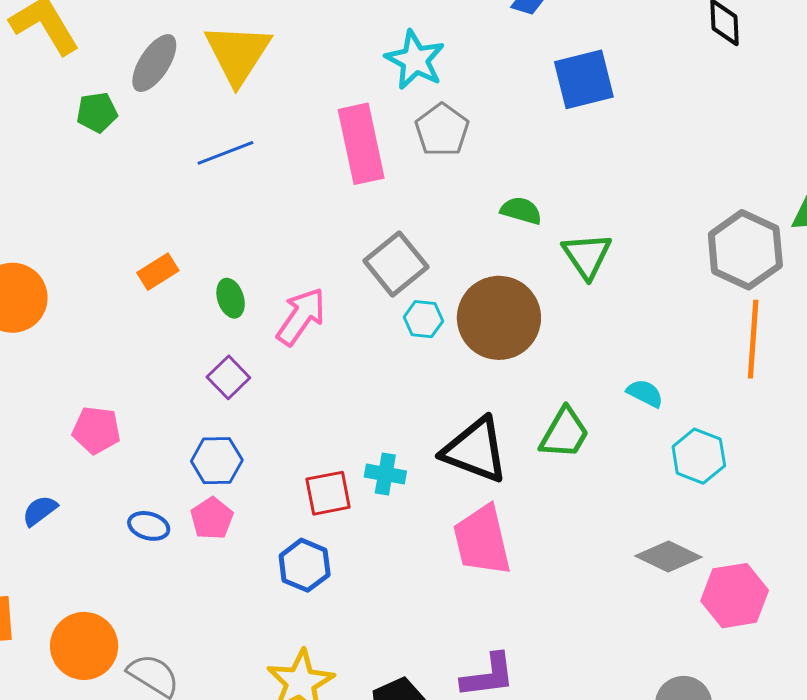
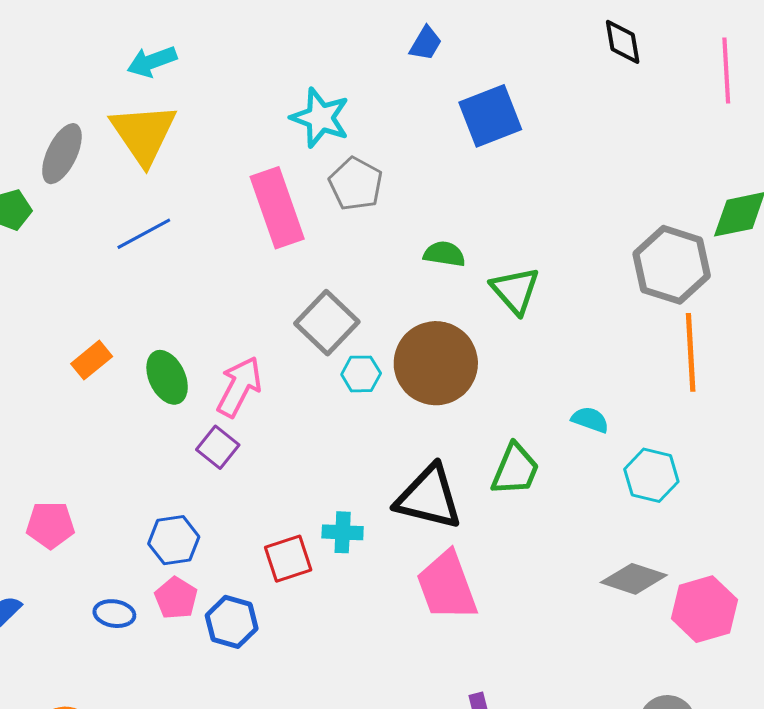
green ellipse: (231, 298) -> (167, 377), size x1.4
purple square: (228, 377) -> (218, 447), moved
blue hexagon: (305, 565) -> (232, 622), moved

